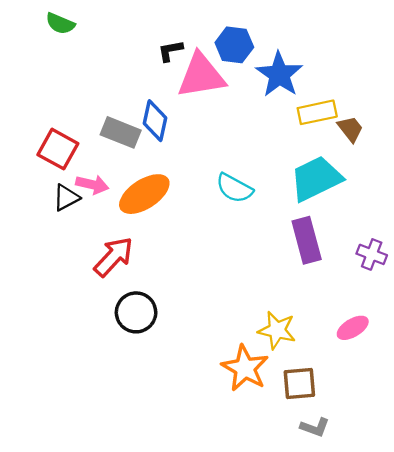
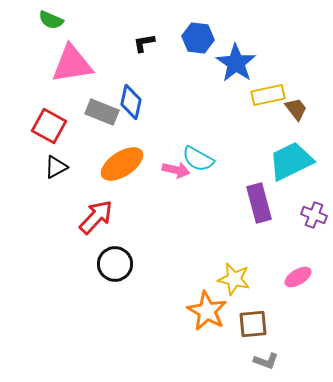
pink triangle: (201, 76) -> (72, 64), moved
cyan trapezoid: (316, 179) -> (291, 161), moved
pink arrow: (92, 185) -> (176, 170), moved

